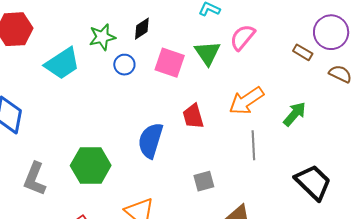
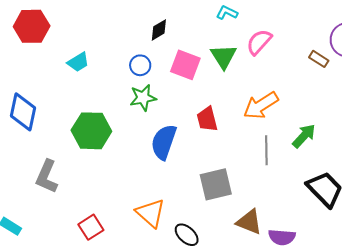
green star: (102, 37) -> (143, 98), moved
cyan trapezoid: (62, 63) -> (78, 62), size x0.6
green arrow: (295, 114) -> (304, 136), moved
green hexagon: (91, 166) -> (91, 131), moved
gray square: (204, 181) -> (216, 184), size x1.6

